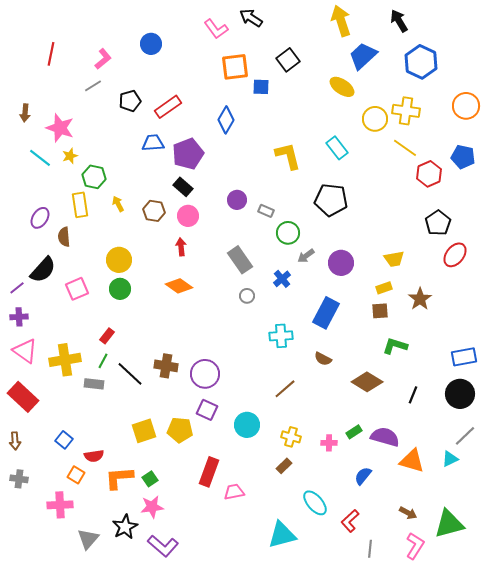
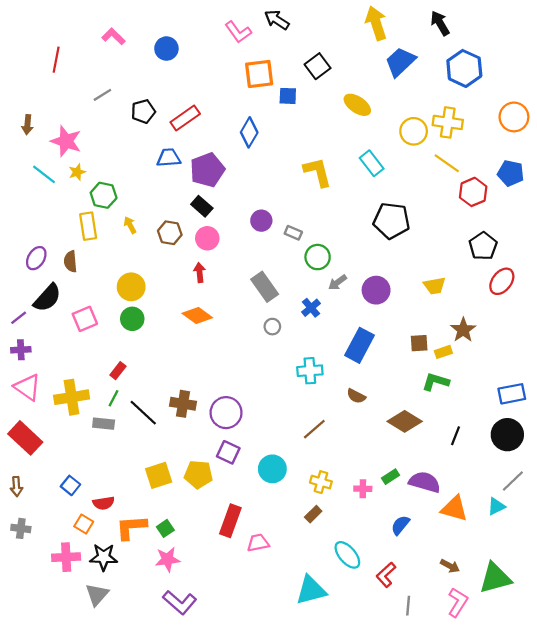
pink L-shape: (103, 59) -> (114, 36), moved, turned -95
yellow ellipse: (342, 87) -> (357, 105), moved
black pentagon: (331, 200) -> (392, 221), moved
purple ellipse: (40, 218) -> (36, 258), moved
yellow rectangle: (384, 288) -> (443, 352), moved
black star: (125, 527) -> (104, 557), moved, turned 30

